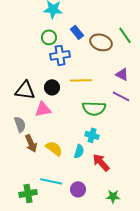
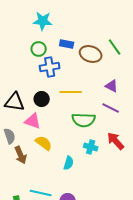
blue rectangle: (77, 32) -> (67, 44), turned -40
pink triangle: (43, 109) -> (33, 121), turned 30
cyan cross: (92, 135) -> (91, 147), moved
yellow semicircle: (54, 148) -> (44, 143), moved
red arrow: (101, 162) -> (116, 141), moved

